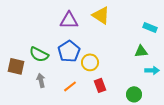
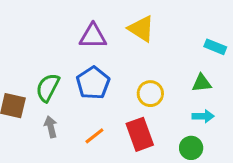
green semicircle: (39, 54) -> (48, 88), turned 90
yellow circle: (90, 62) -> (150, 94), moved
cyan arrow: (152, 70) -> (203, 116), moved
red rectangle: (100, 85) -> (140, 134), size x1.5

